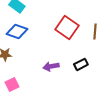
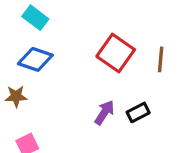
purple arrow: (51, 66) -> (104, 112), moved, turned 133

